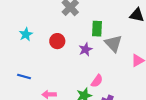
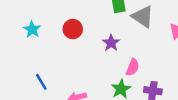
purple star: (86, 49) -> (111, 43), moved
blue line: (24, 76) -> (41, 82), turned 56

